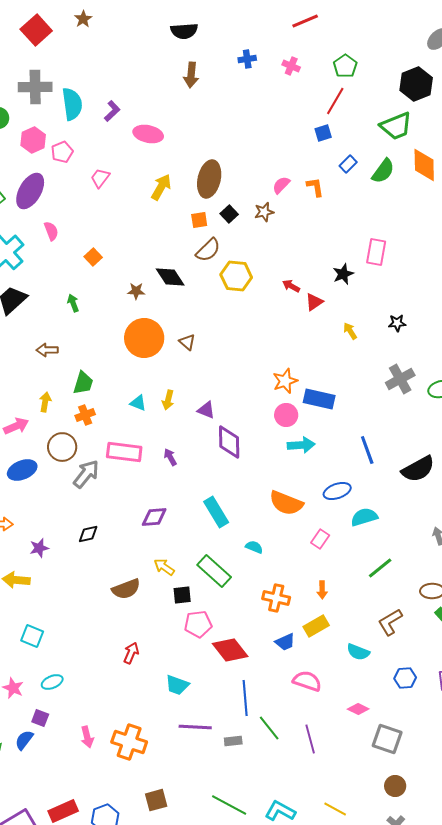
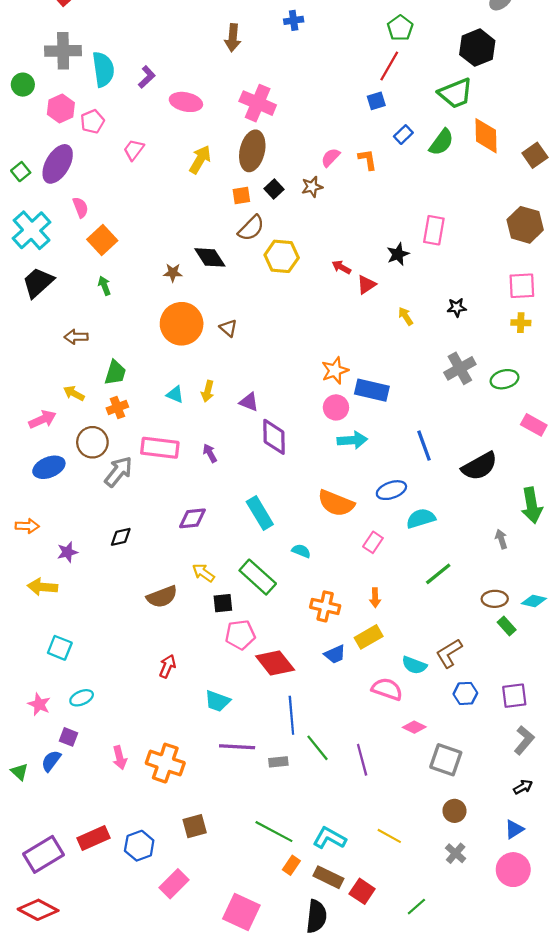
pink cross: (291, 66) -> (258, 103), moved, size x1.8
orange square: (93, 257) -> (102, 240), moved, size x1.5
yellow arrow: (45, 402) -> (74, 393), turned -72
brown L-shape: (390, 622) -> (449, 653), moved
pink semicircle: (307, 681) -> (387, 689), moved

